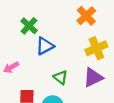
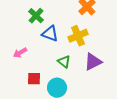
blue triangle: (45, 46) -> (50, 34), turned 48
yellow cross: (96, 48) -> (78, 36), moved

